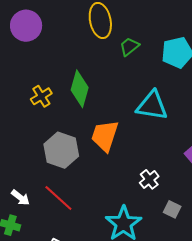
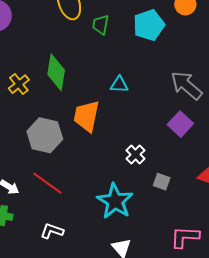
green trapezoid: (129, 47) -> (101, 25), turned -35
cyan triangle: (152, 106) -> (119, 85), moved, size x0.6

